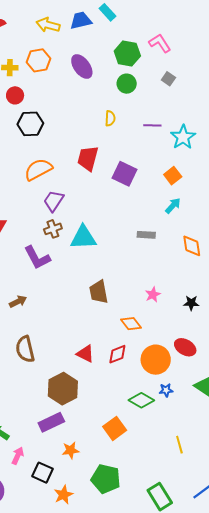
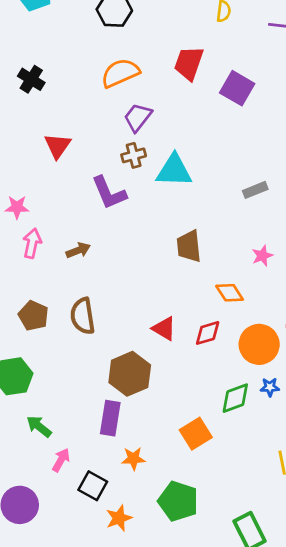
gray rectangle: (146, 235) -> (255, 190), moved, turned -30
green diamond: (141, 400) -> (235, 398), turned -55
purple rectangle: (51, 422) -> (110, 418), turned -60

